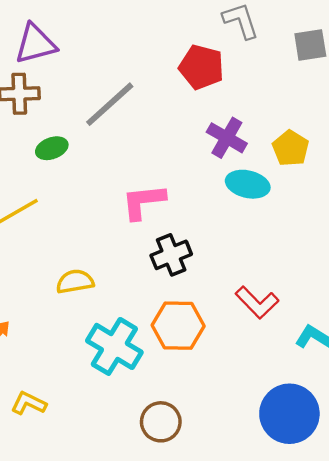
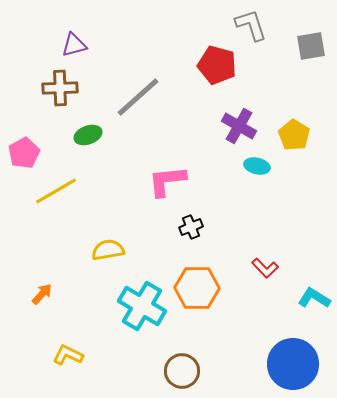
purple triangle: (36, 44) -> (74, 45), size x0.7
cyan ellipse: (248, 184) -> (257, 166), size x0.7
black cross: (171, 255) -> (191, 227), size x0.7
red L-shape: (257, 302) -> (265, 268), size x0.7

